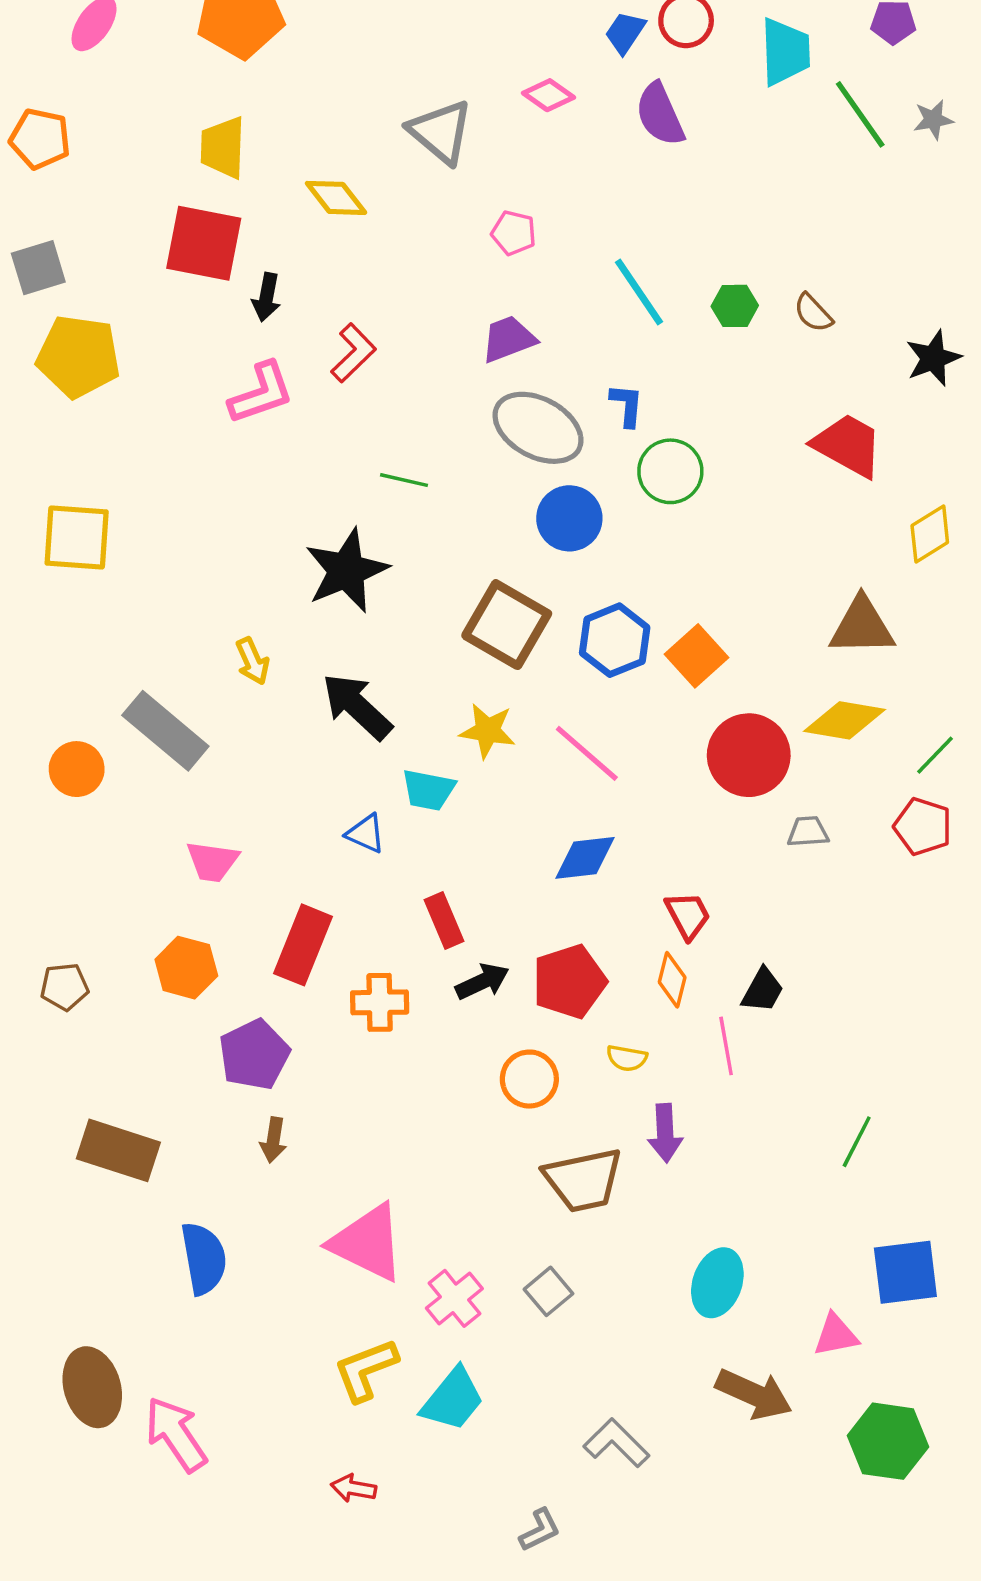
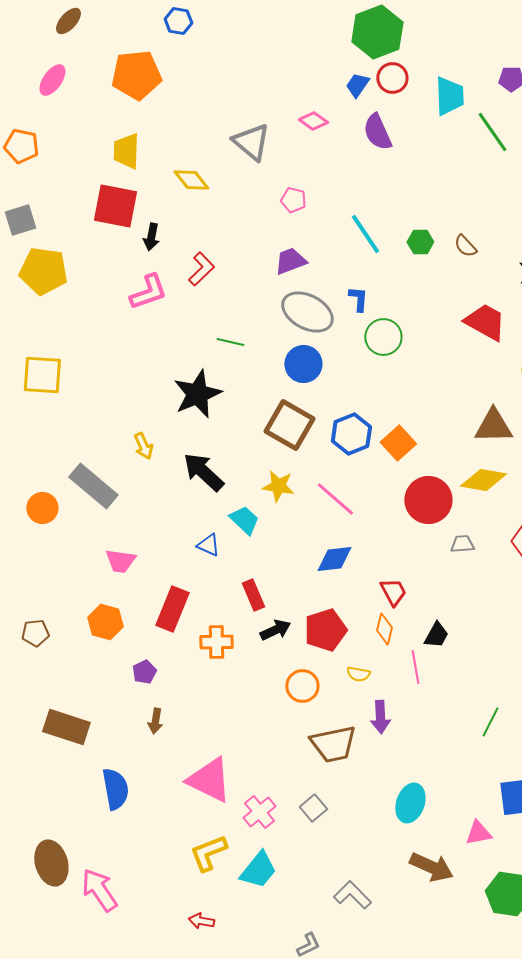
blue circle: (569, 518) -> (303, 364), moved
cyan trapezoid: (428, 790) -> (244, 520), turned -148
purple pentagon: (254, 1055) -> (144, 672), size x0.6

